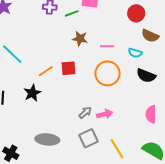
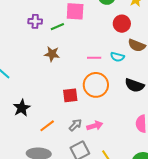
brown star: (80, 39) -> (52, 54), moved
cyan semicircle: (135, 53) -> (117, 57), moved
red square: (69, 68) -> (70, 95), moved
orange line: (46, 71) -> (47, 126), moved

